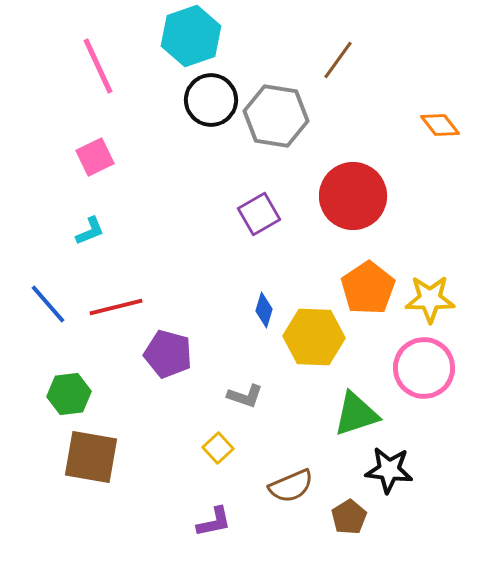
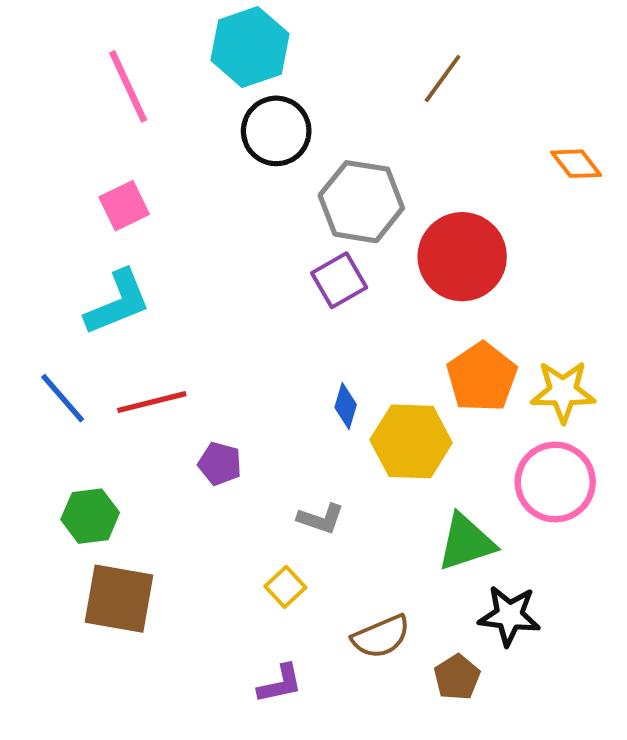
gray hexagon: (276, 116) -> (361, 202), moved
cyan L-shape: (90, 231) -> (118, 303), size x1.8
purple pentagon: (168, 354) -> (220, 464), size x0.7

